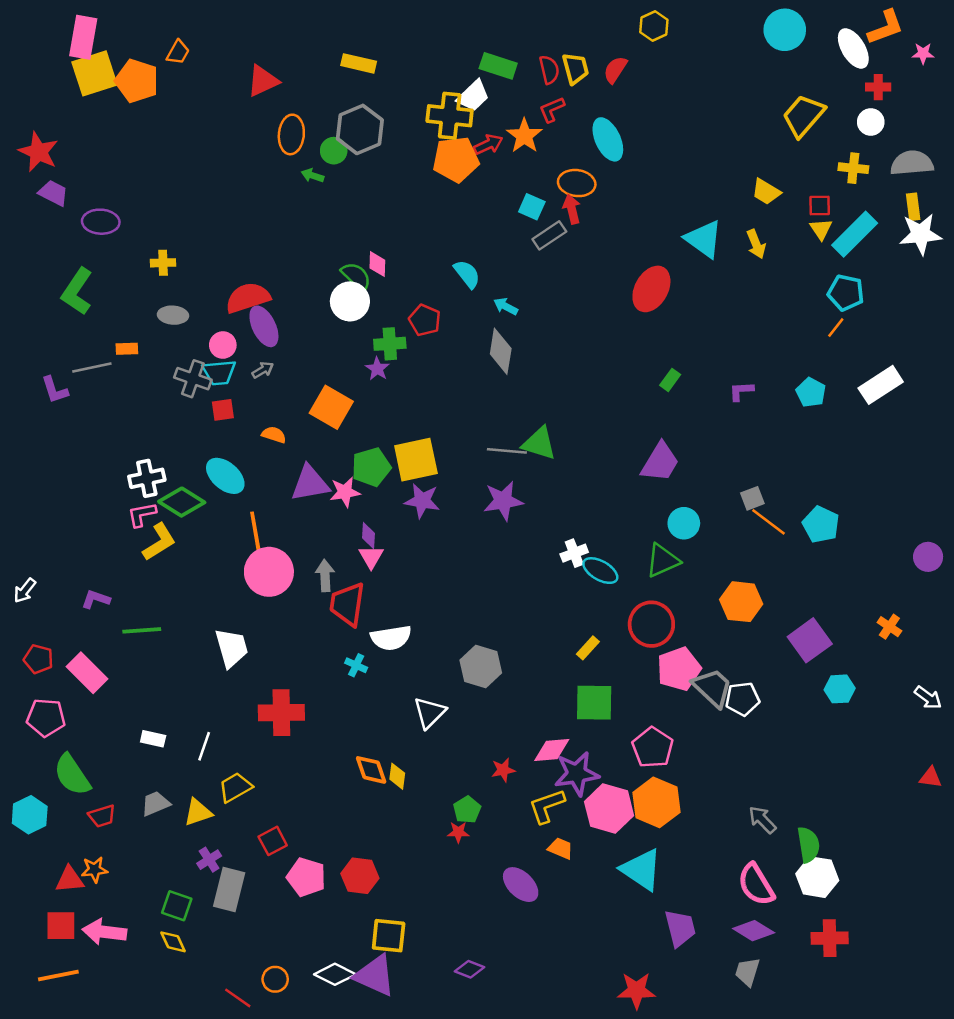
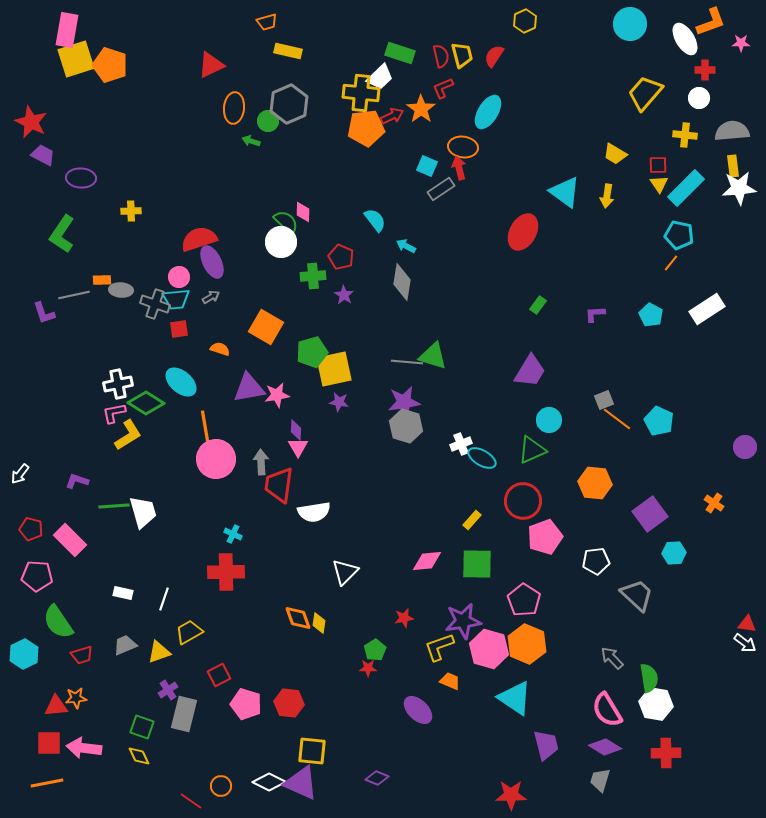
orange trapezoid: (178, 52) -> (267, 22), moved, turned 45
cyan ellipse: (608, 139) -> (488, 112), turned 56
yellow arrow: (756, 244) -> (607, 196), turned 30
gray ellipse: (173, 315) -> (121, 290), moved
purple star: (377, 369) -> (344, 295), moved
green pentagon: (371, 467) -> (312, 352), moved
purple star: (422, 501) -> (339, 402), size x0.7
white trapezoid: (232, 648) -> (143, 512), moved
cyan cross: (356, 665) -> (233, 534), moved
gray hexagon: (481, 666) -> (406, 426), moved
gray trapezoid: (712, 688) -> (637, 595), moved
white arrow: (928, 698) -> (745, 643), moved
pink diamond: (552, 750) -> (427, 561), moved

